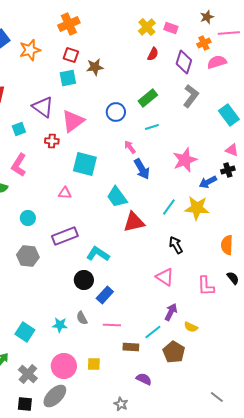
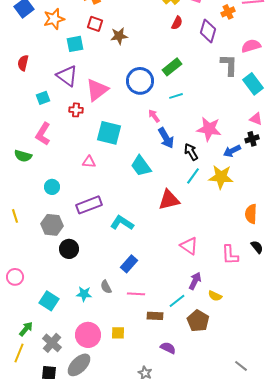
pink semicircle: (217, 62) -> (251, 46), moved
cyan square: (68, 78) -> (75, 44), moved
gray L-shape: (191, 96) -> (229, 65), moved, turned -35
blue circle: (116, 112) -> (140, 81), size x1.4
pink star: (185, 160) -> (209, 129), turned 30
red triangle: (134, 222) -> (169, 200), moved
black arrow: (176, 245) -> (191, 152), moved
black circle: (84, 280) -> (69, 249), moved

